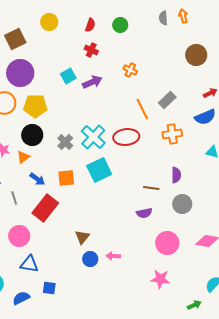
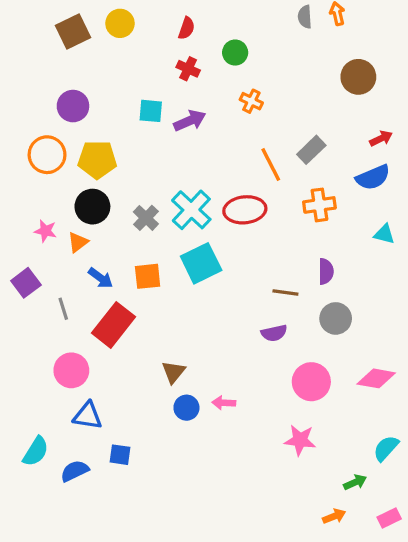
green circle: (120, 25) -> (235, 53), moved
brown square: (15, 39) -> (73, 31), moved
purple circle: (20, 73) -> (73, 106), size x0.7
cyan square: (68, 76) -> (151, 111), turned 35

